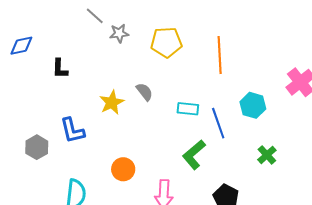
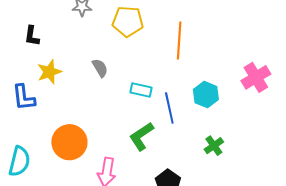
black L-shape: (60, 69) -> (32, 36), moved
yellow star: (112, 102) -> (49, 72), moved
orange circle: (123, 169) -> (69, 142), size x1.5

